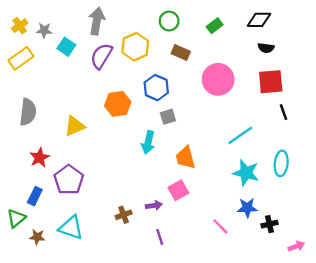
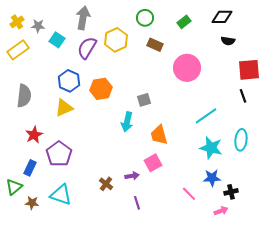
red square: (271, 82) -> (249, 70), moved
blue hexagon: (156, 88) -> (69, 81), moved
brown cross: (124, 215) -> (106, 184), turned -32
pink arrow: (296, 246) -> (221, 211), moved

